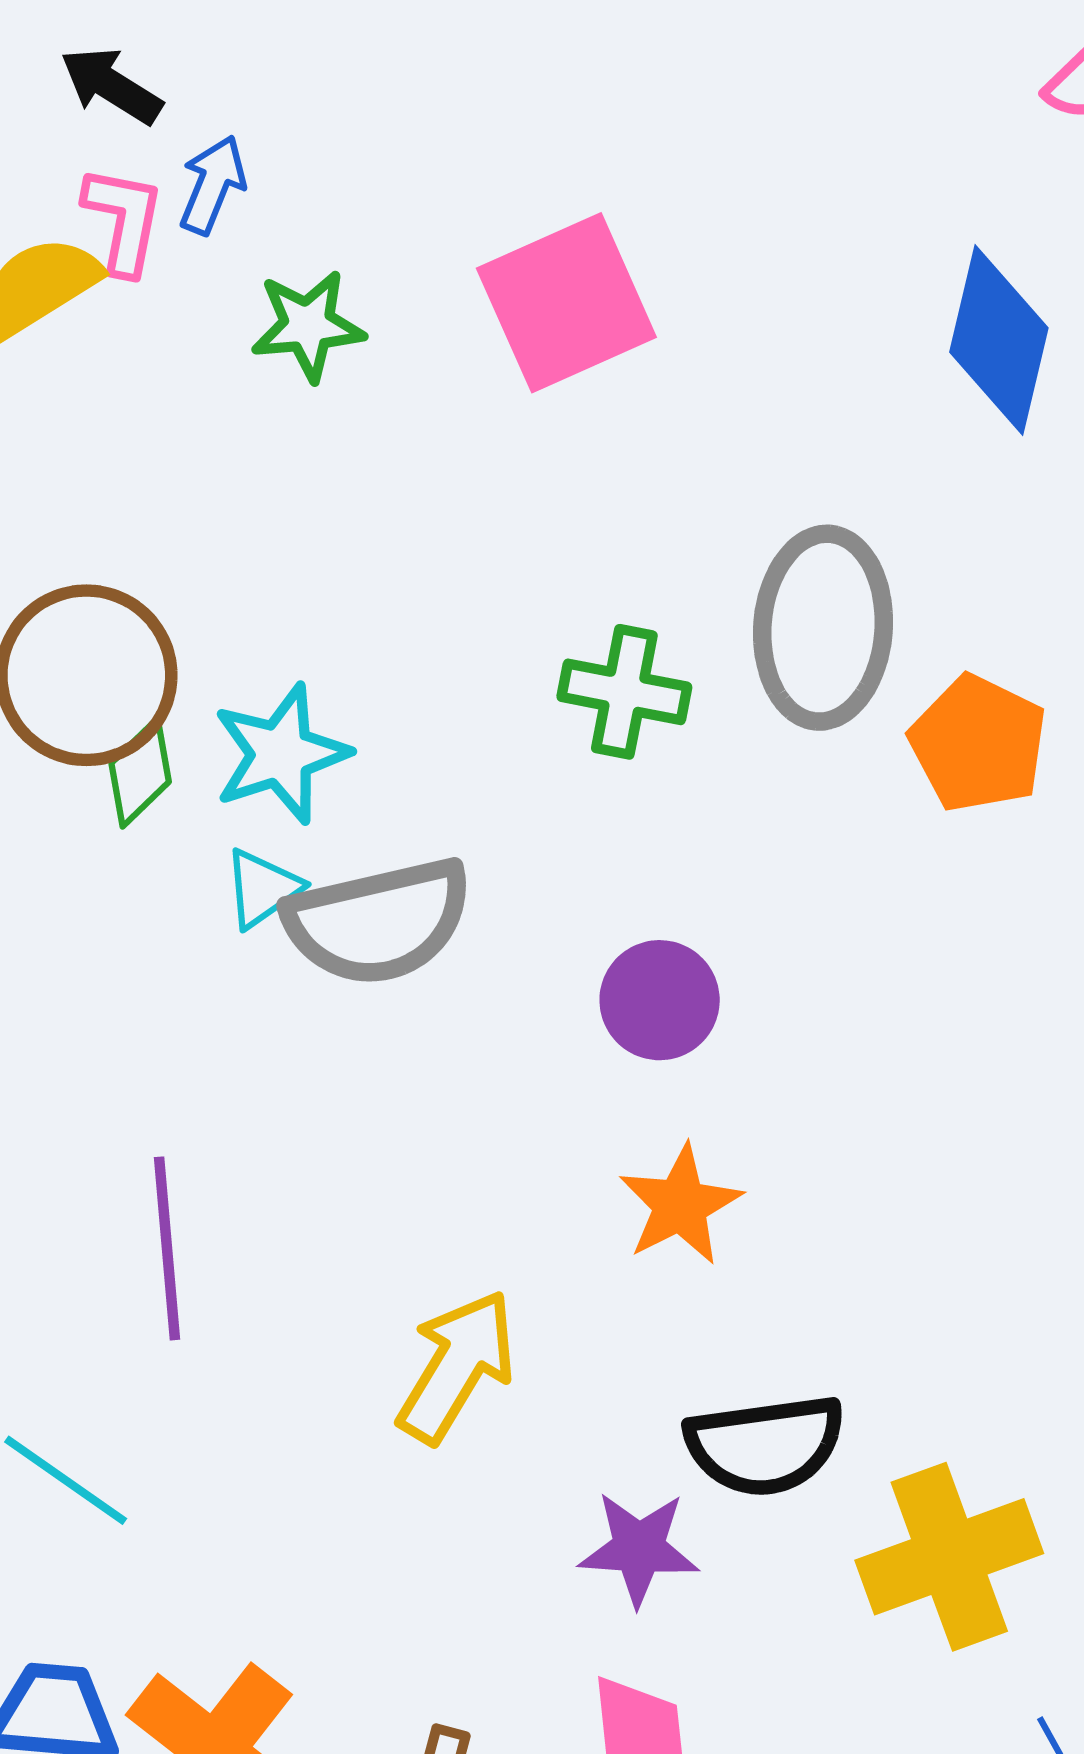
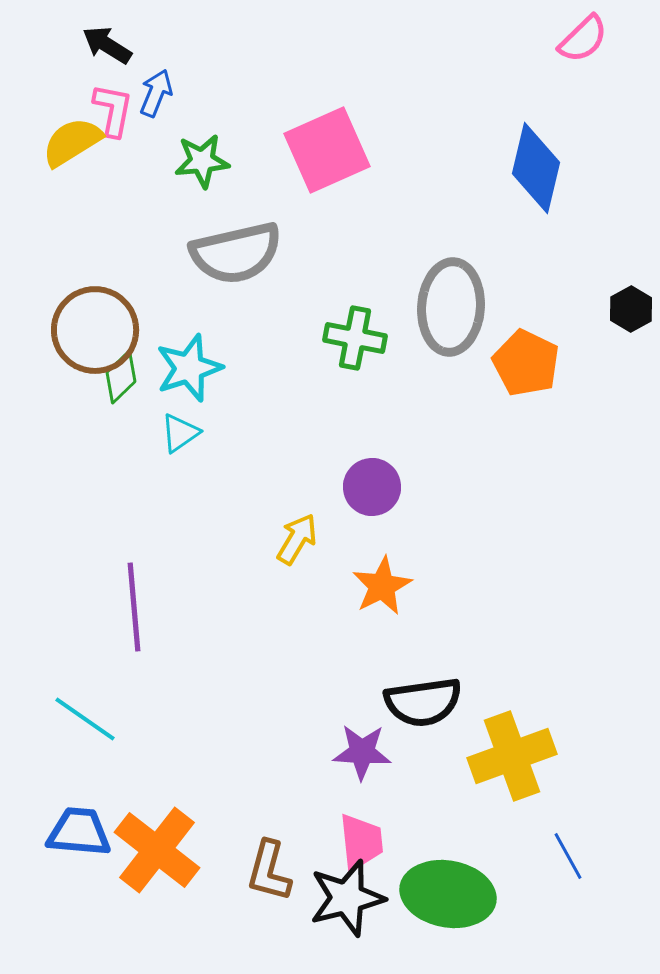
gray semicircle: (378, 922) -> (236, 253), moved
yellow arrow: (457, 1366) -> (297, 539), moved, size x0.7

